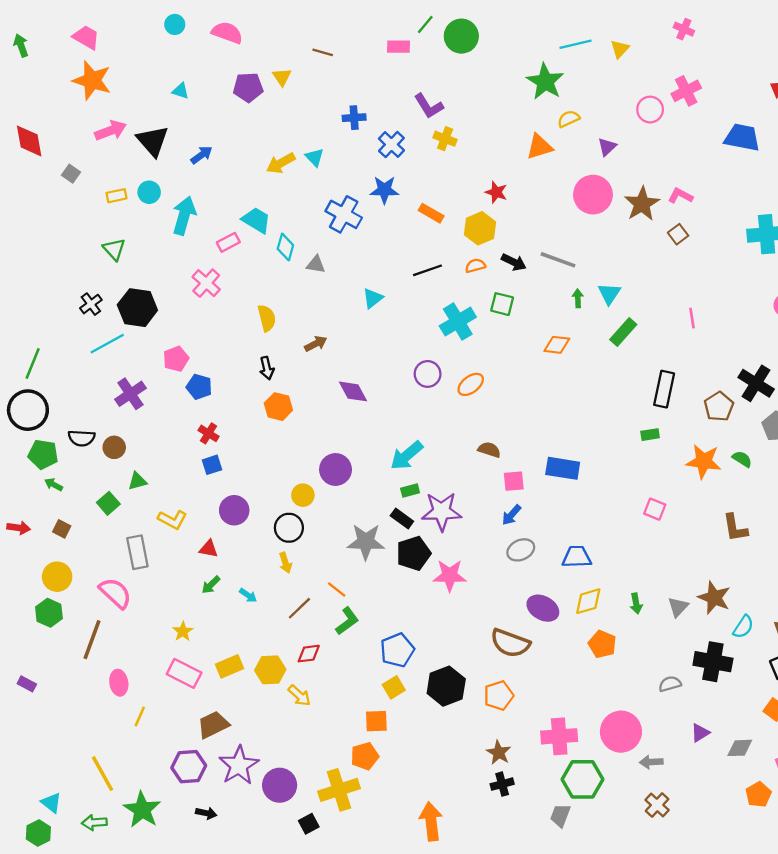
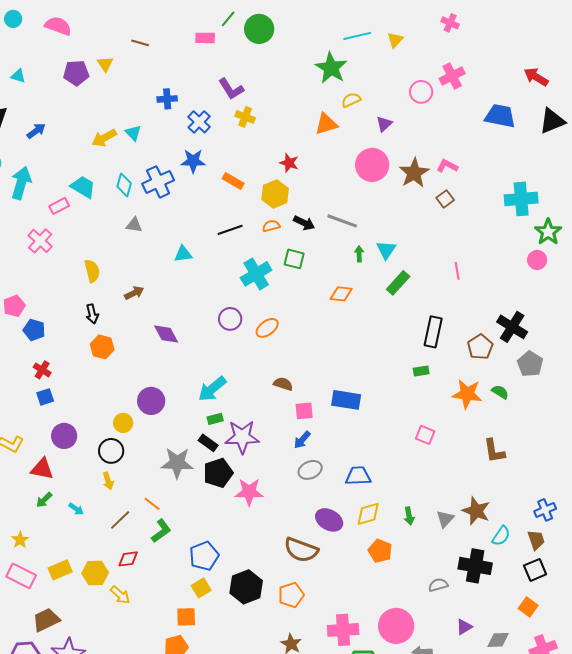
blue cross: (344, 214) -> (158, 182), turned 36
cyan diamond: (285, 247) -> (124, 185), moved
cyan triangle: (373, 298) -> (183, 254), turned 30
red triangle: (209, 549) -> (42, 469), size x1.4

